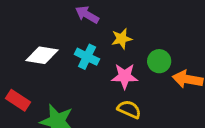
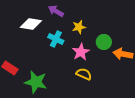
white diamond: (42, 55) -> (31, 24), moved
pink star: (125, 76) -> (81, 52), turned -30

